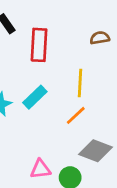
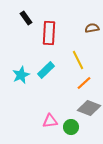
yellow line: (80, 83) -> (78, 60), turned -30
orange line: (76, 115) -> (84, 83), moved

